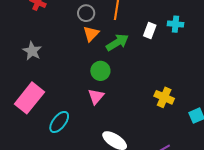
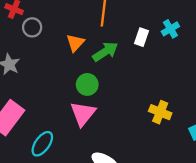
gray circle: (86, 13) -> (32, 27), moved
cyan cross: (175, 24) -> (170, 29), turned -35
pink triangle: (96, 97) -> (83, 114), size x1.4

